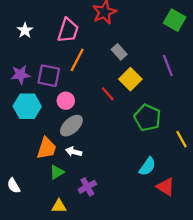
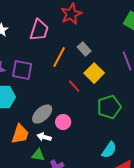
orange line: (77, 60) -> (59, 57), moved
pink circle: (66, 101) -> (63, 122), moved
green pentagon: (147, 118) -> (109, 107), turned 30
green triangle: (57, 172) -> (38, 155), moved, turned 40

